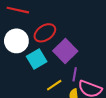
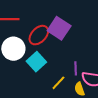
purple square: (65, 51) -> (59, 28), moved

